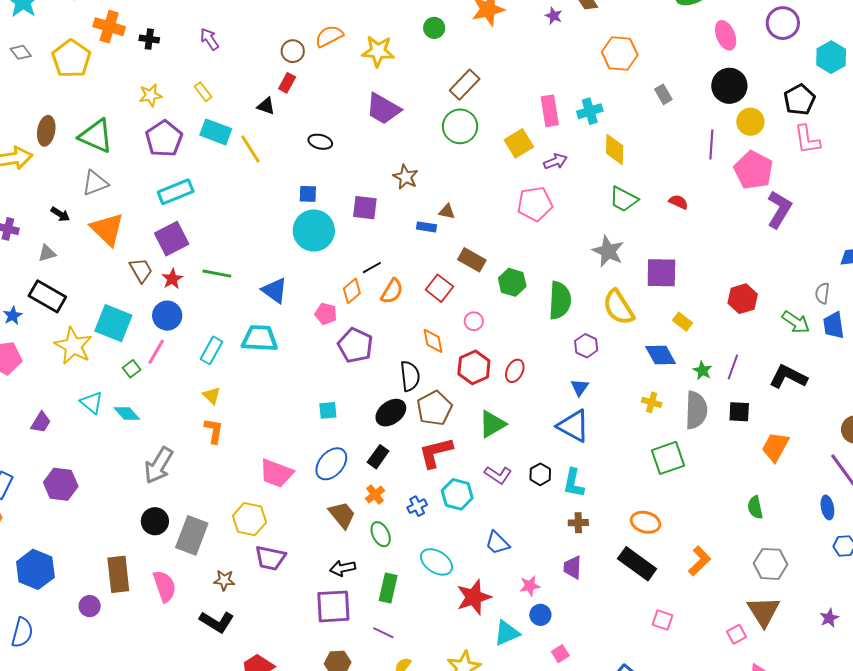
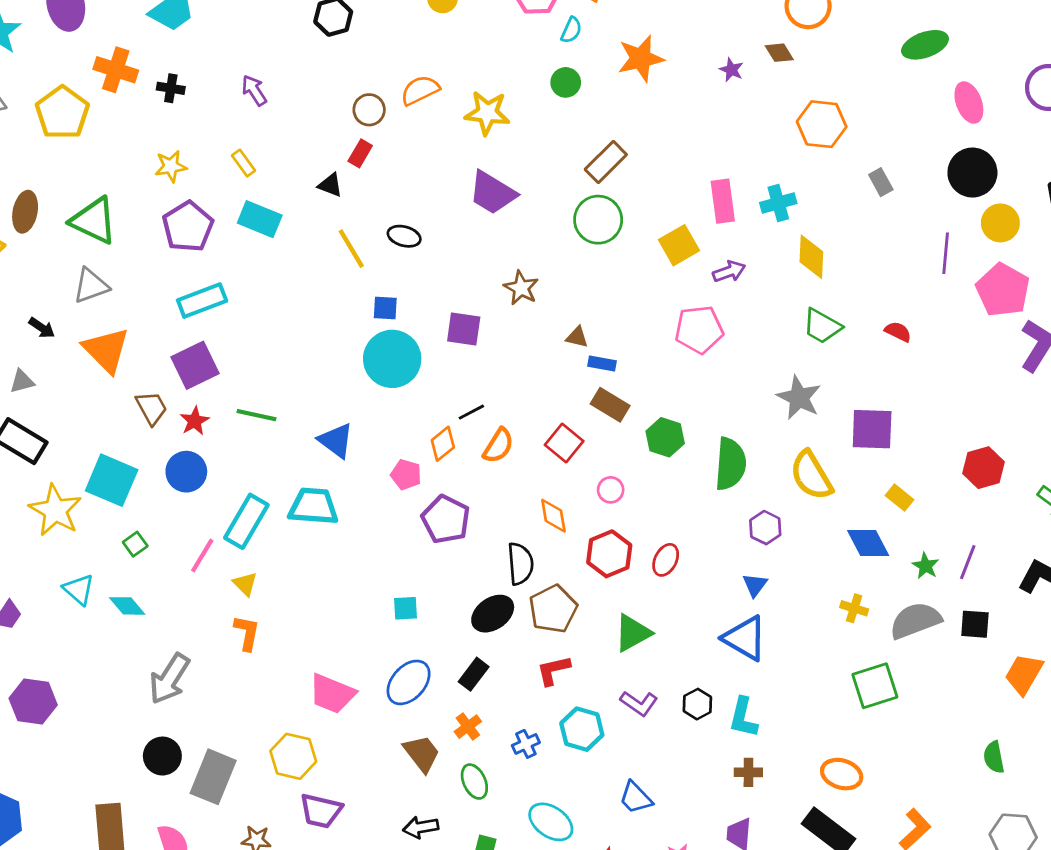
yellow line: (250, 149) -> (351, 249), moved
blue rectangle: (427, 227) -> (602, 364), moved
cyan rectangle: (211, 350) -> (246, 521), size x1.4
pink line: (156, 352) -> (202, 556), moved
gray semicircle: (696, 410) -> (915, 620), turned -114
red L-shape: (436, 452) -> (553, 670), size x0.7

